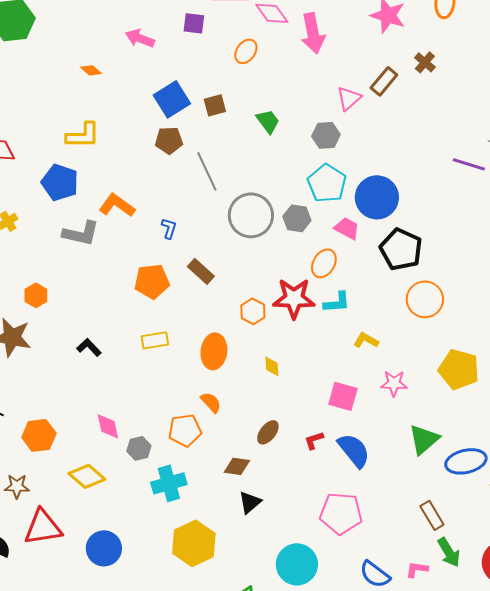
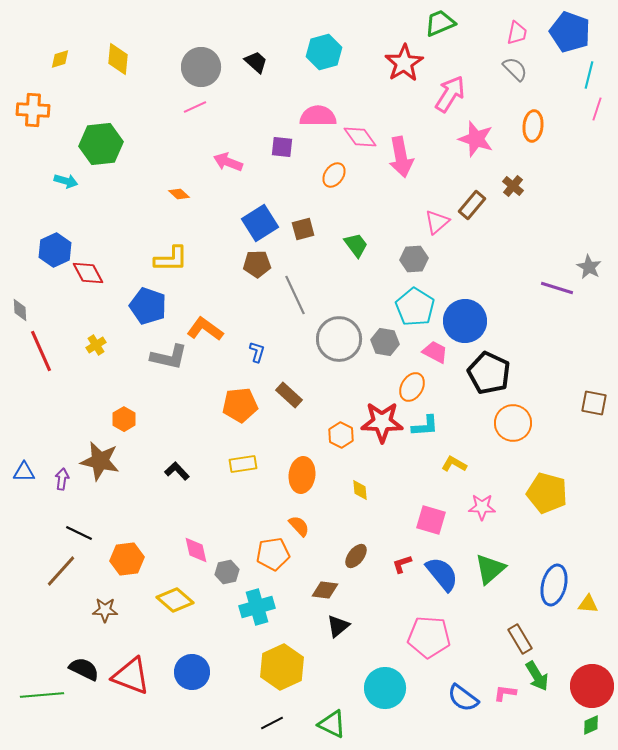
green triangle: (424, 439) -> (490, 569), moved
blue ellipse: (466, 461) -> (554, 585), turned -63
red triangle: (43, 527) -> (131, 676), moved, turned 30

